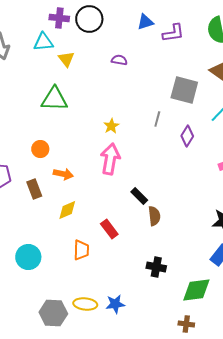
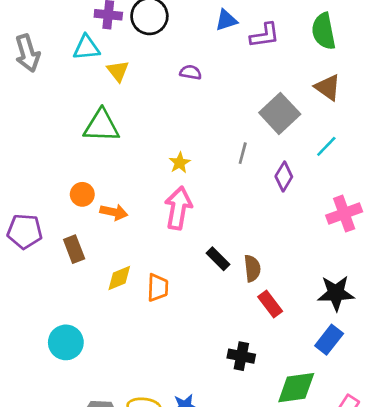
gray square: (184, 90) -> (280, 113), turned 32
orange arrow: (63, 174) -> (114, 212), moved
brown semicircle: (154, 216) -> (252, 268), moved
red rectangle: (109, 229) -> (270, 304), moved
orange trapezoid: (81, 250) -> (158, 288), moved

